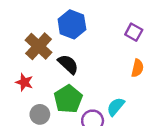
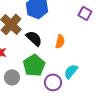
orange semicircle: (138, 68) -> (60, 41), moved

